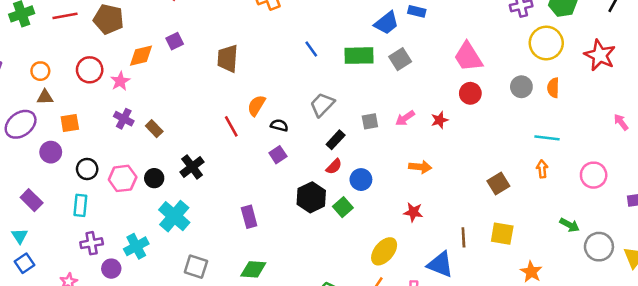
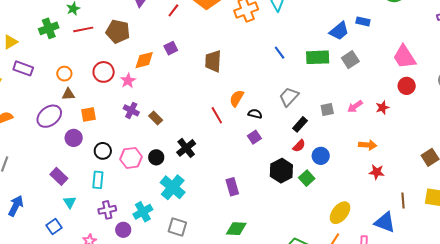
red star: (413, 212) -> (377, 172), moved
cyan triangle: (20, 236) -> (70, 202), moved
gray square: (196, 267) -> (177, 227), moved

